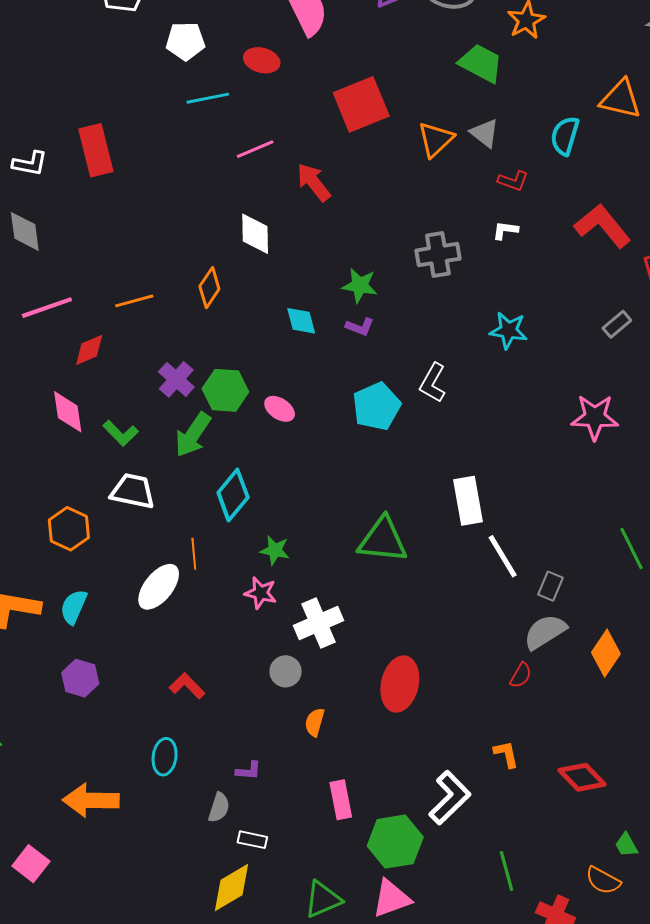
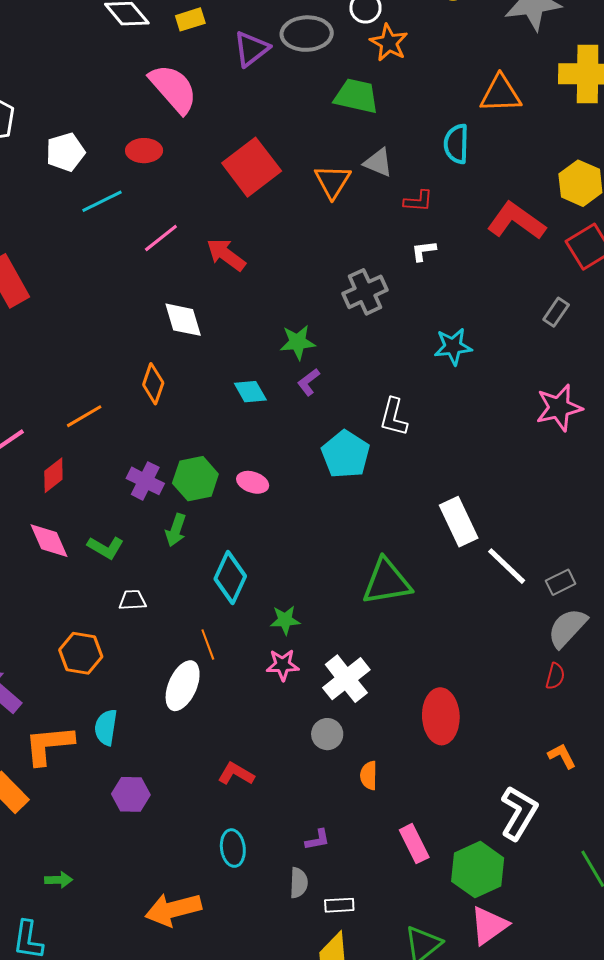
purple L-shape: (360, 327) -> (309, 382), turned 136
green arrow: (193, 435) -> (176, 530), size x0.7
white trapezoid: (133, 491) -> (133, 600), size x0.6
gray rectangle: (550, 586) -> (561, 582), turned 56

